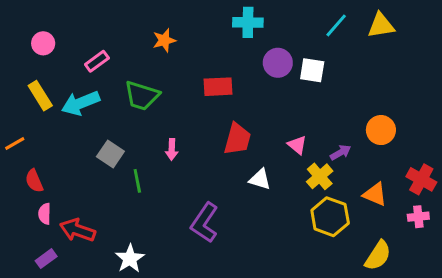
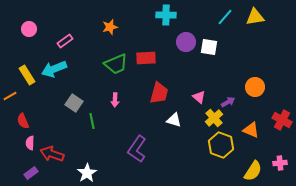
yellow rectangle: (40, 96) -> (27, 75), moved
green trapezoid: (142, 96) -> (116, 64), moved, turned -40
pink cross: (418, 217) -> (280, 163), moved

